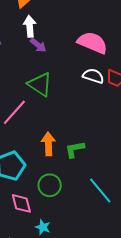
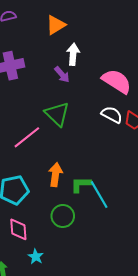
white arrow: (30, 26) -> (73, 54), moved
green circle: (50, 185) -> (63, 216), moved
cyan line: (100, 191) -> (99, 195), moved

